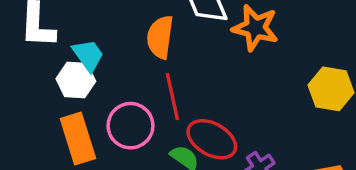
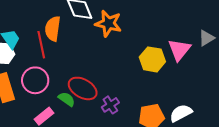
red line: (172, 96) -> (41, 45), moved

